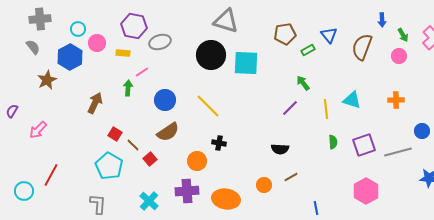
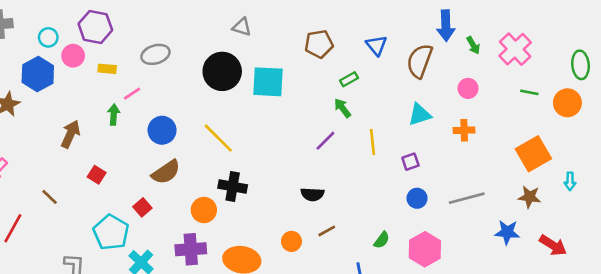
blue arrow: (382, 20) -> (446, 26), size x1.6
gray triangle: (226, 21) -> (242, 27), size x0.6
purple hexagon: (134, 26) -> (95, 27), moved
green rectangle: (308, 50) -> (349, 79), moved
pink circle: (399, 56) -> (468, 88), moved
cyan triangle: (352, 100) -> (420, 115), moved, turned -36
blue circle: (422, 131) -> (417, 198), moved
green semicircle: (333, 142) -> (382, 240), moved, turned 40
black cross: (219, 143) -> (233, 186), size x1.5
brown line: (133, 145) -> (50, 197), moved
purple square: (364, 145) -> (410, 162), moved, size x0.6
cyan pentagon: (109, 166) -> (111, 232), moved

